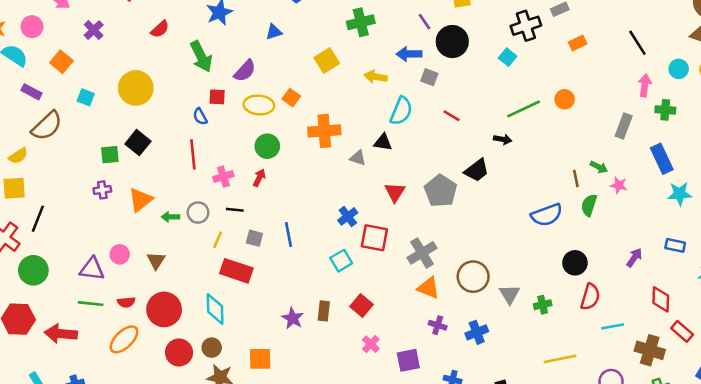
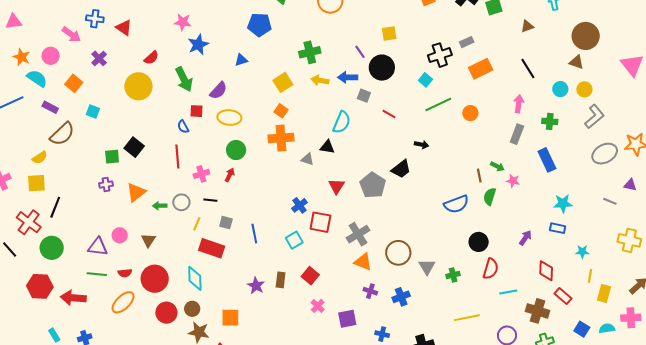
orange rectangle: (578, 43) -> (481, 69), size x1.6
yellow arrow: (376, 77) -> (320, 80), moved
pink arrow: (645, 85) -> (519, 104), moved
yellow circle: (136, 88) -> (138, 86), moved
orange square: (291, 98) -> (281, 111), moved
green line: (524, 109) -> (438, 105), moved
red line: (452, 116) -> (389, 114), moved
cyan star: (680, 194) -> (563, 203), moved
blue line: (288, 234) -> (254, 234), moved

